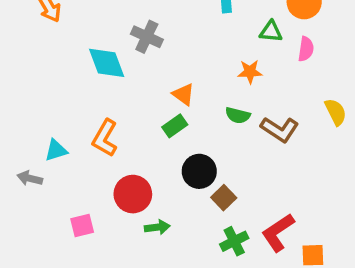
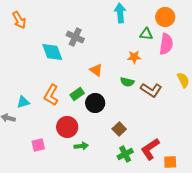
pink semicircle: (306, 49) -> (166, 44), size x1.5
green rectangle: (175, 126) -> (77, 94), moved
black circle: (199, 171) -> (95, 103), moved

